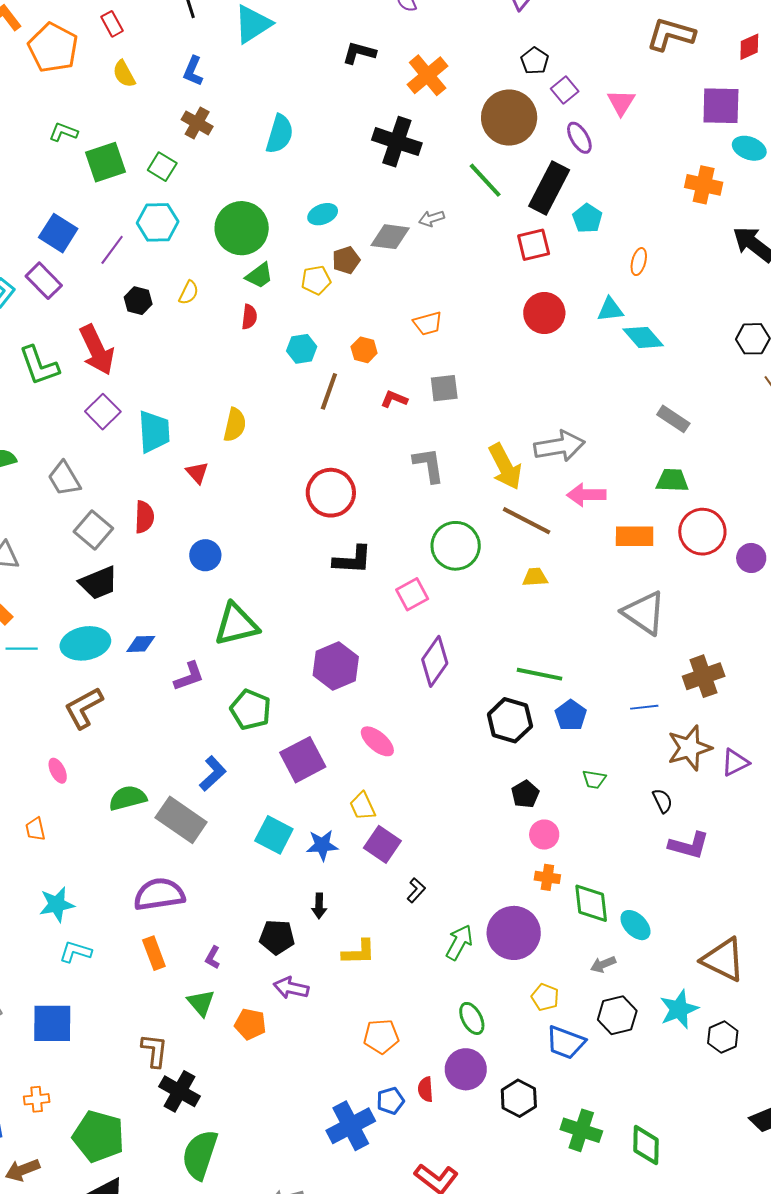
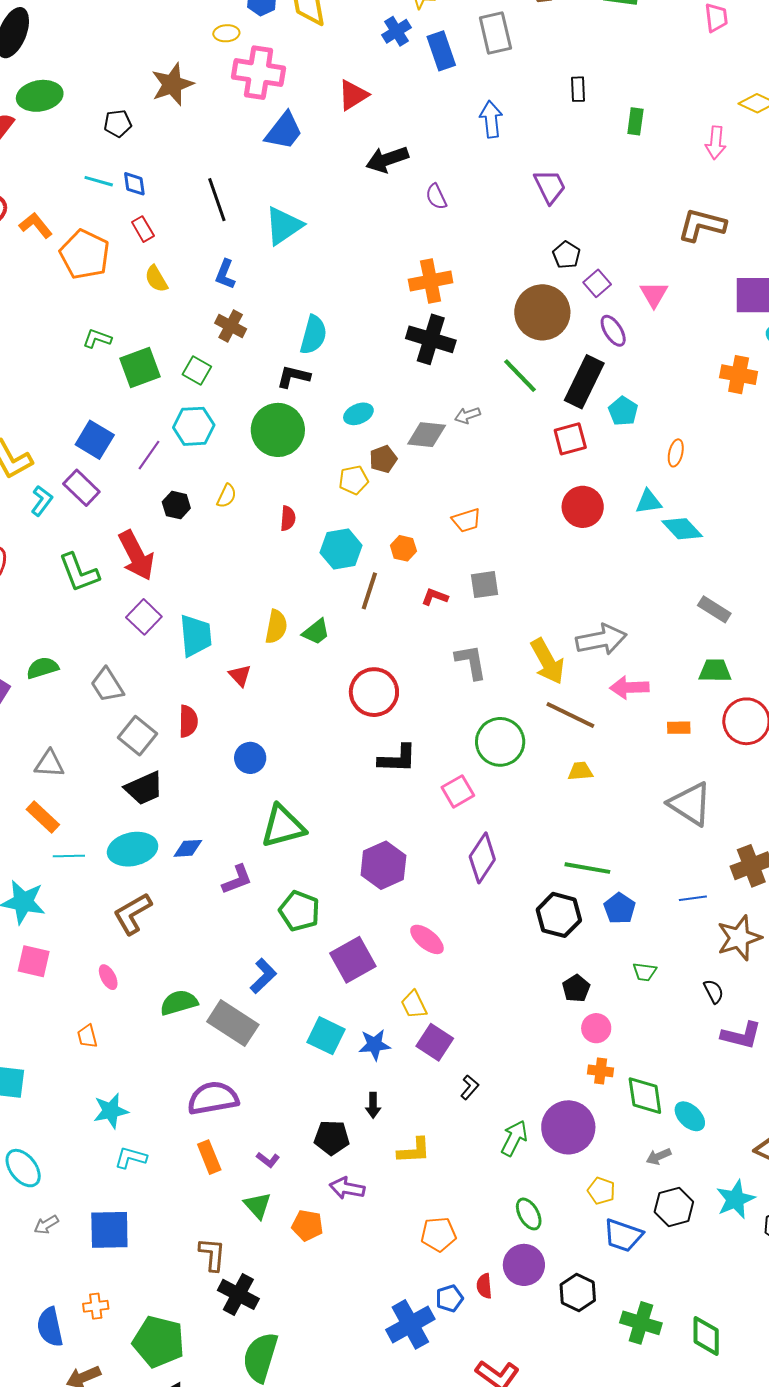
black L-shape: (359, 53) -> (293, 377), moved
orange cross: (428, 75) -> (431, 281), moved, turned 30
green trapezoid: (259, 276) -> (316, 632), moved
cyan hexagon: (302, 349) -> (341, 549), size x1.4
orange rectangle: (635, 536) -> (679, 728), size x0.6
purple L-shape: (213, 957) -> (268, 1160), turned -80

